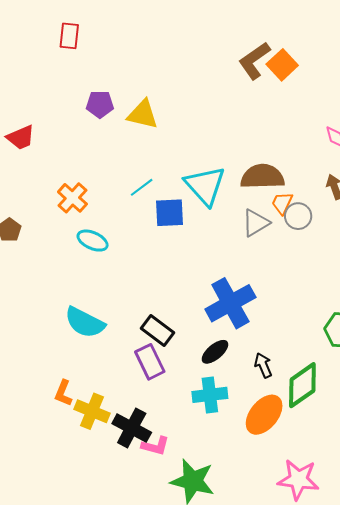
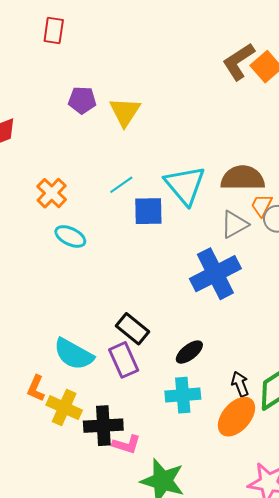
yellow triangle: (143, 114) -> (125, 112), turned 48
blue cross: (230, 303) -> (215, 274), moved
cyan semicircle: (85, 322) -> (74, 354), moved
black arrow: (263, 365) -> (240, 384), moved
black cross: (132, 428) -> (103, 426), turned -33

